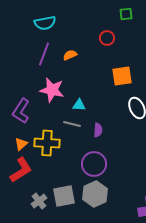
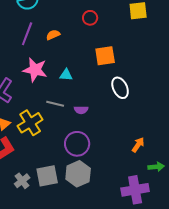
cyan triangle: (79, 105) -> (66, 75), moved
purple semicircle: (98, 130) -> (81, 110), turned 88
yellow cross: (47, 143) -> (30, 123), turned -35

